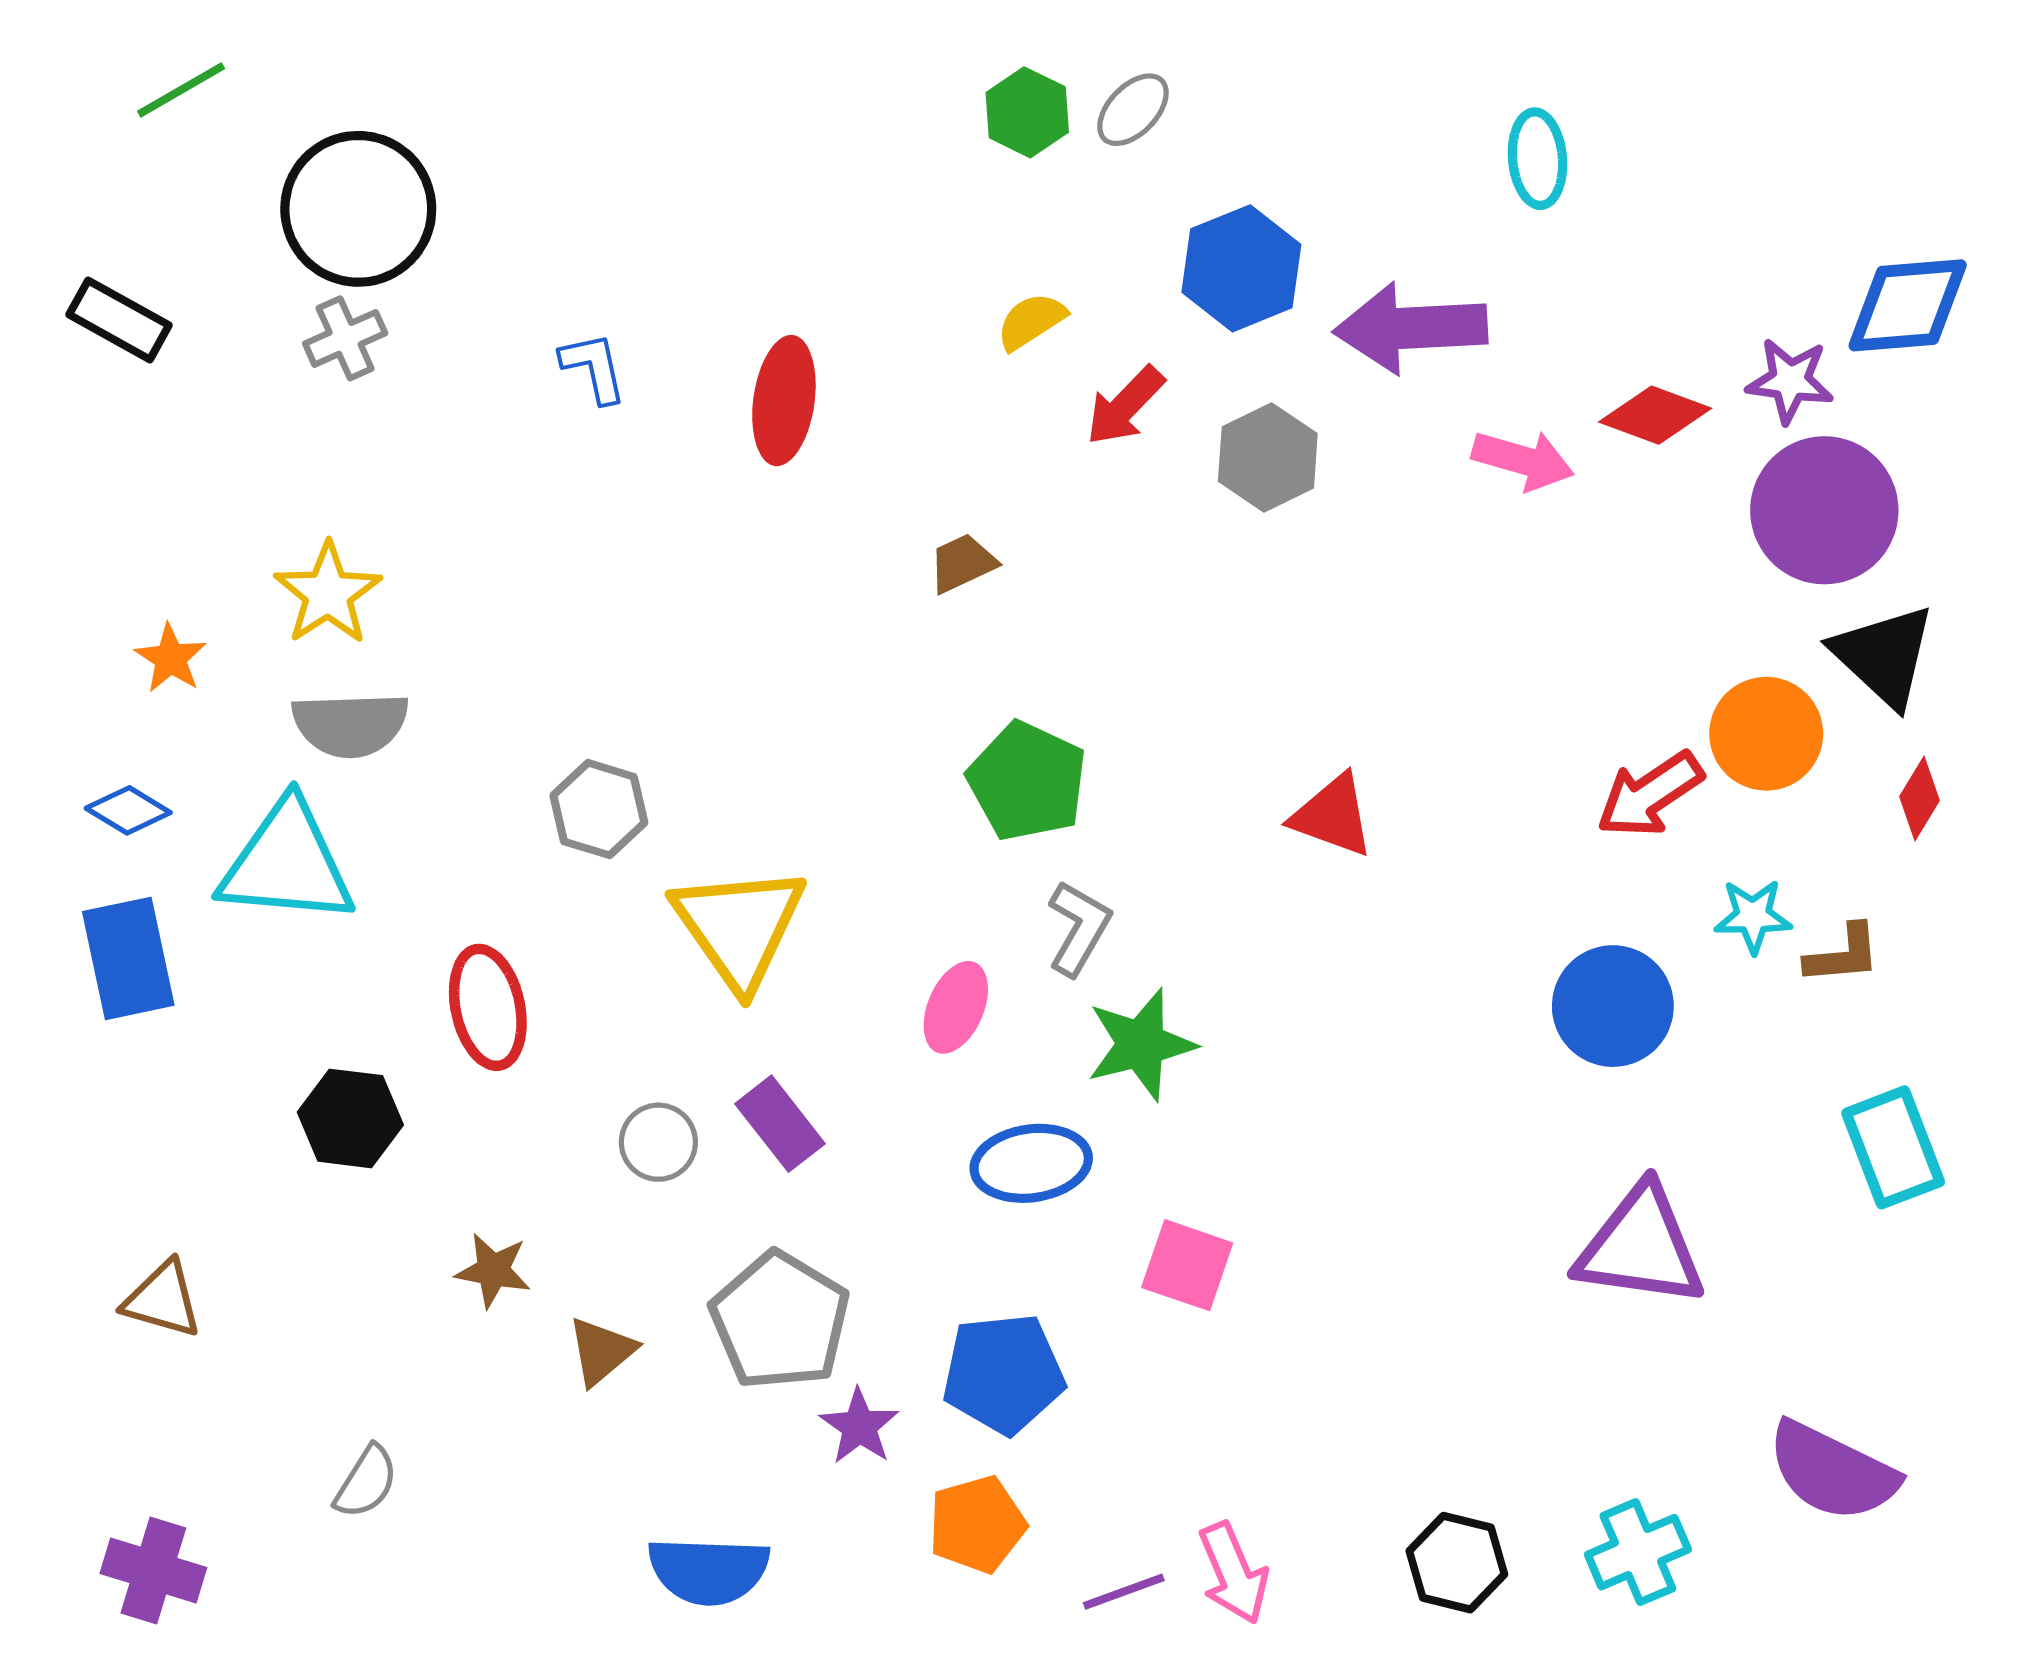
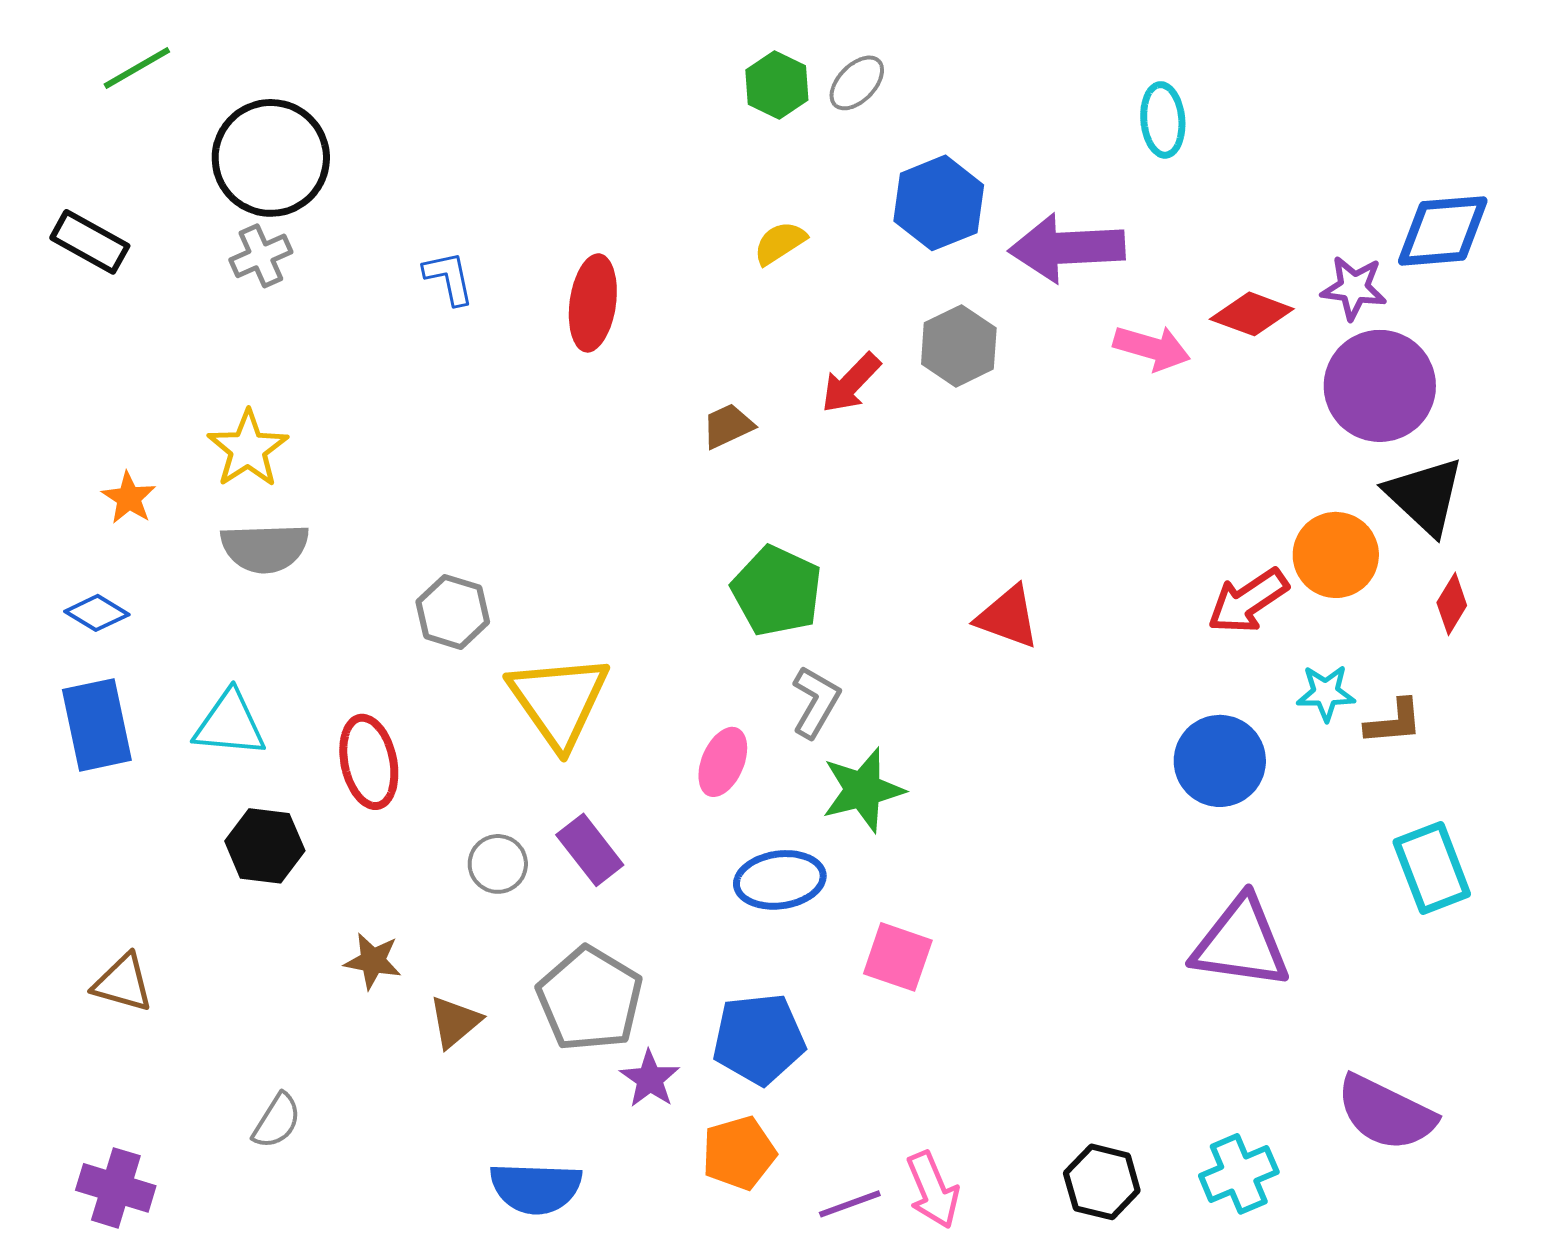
red arrow: (1125, 406) -> (851, 383), moved
cyan triangle: (287, 863) -> (230, 724), moved, size x0.7

